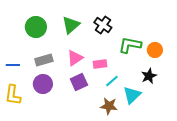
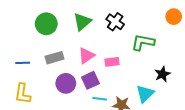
orange circle: (155, 50) -> (174, 17), moved
cyan line: (112, 81) -> (100, 99), moved, turned 48
purple circle: (43, 84) -> (66, 83), moved

